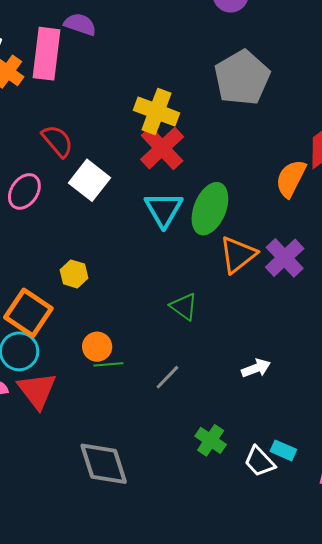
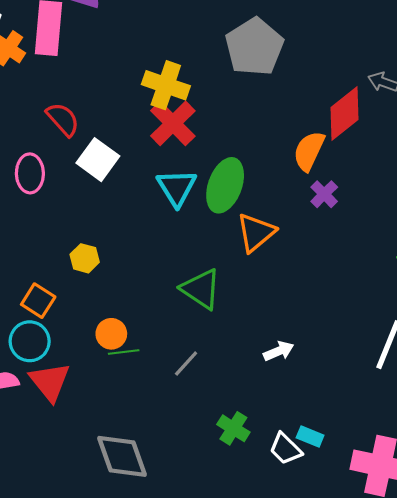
pink ellipse: (24, 191) -> (30, 173), turned -33
purple cross: (285, 258) -> (324, 194), moved, size x0.7
green triangle: (184, 307) -> (201, 289), size x1.4
orange square: (28, 313) -> (38, 301), size x0.7

